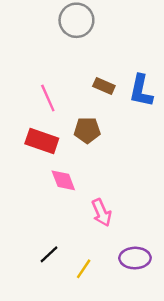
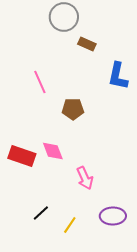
brown rectangle: (104, 86) -> (87, 44), moved
red rectangle: (42, 141) -> (22, 156), moved

